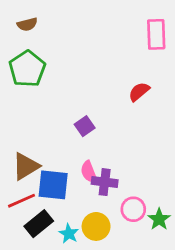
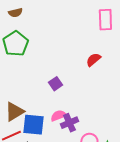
pink semicircle: (89, 172) -> (58, 116), turned 91
purple cross: (105, 182) -> (69, 123), turned -30

